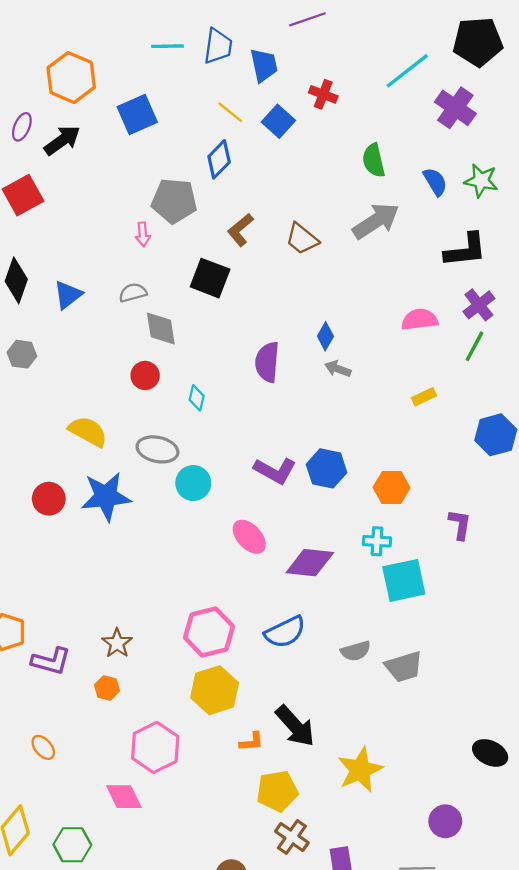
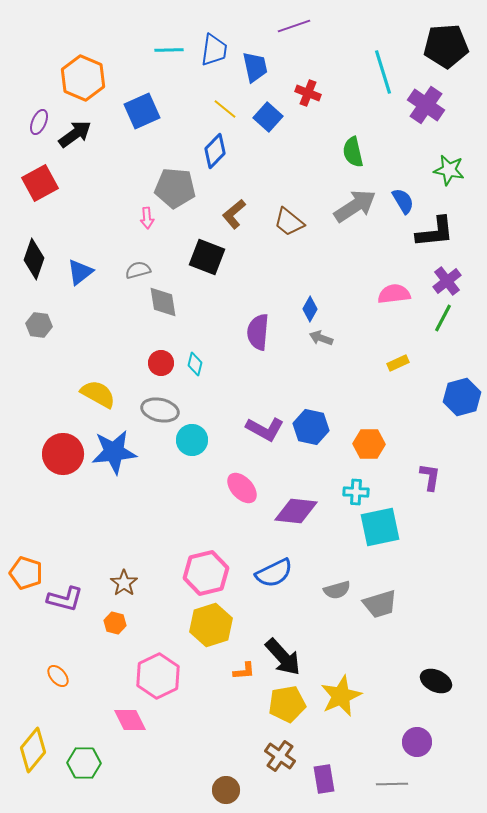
cyan line: (407, 71) -> (383, 72), turned -69
blue semicircle: (435, 182) -> (403, 201), moved
red circle: (145, 375) -> (161, 363), moved
red circle: (49, 499) -> (63, 454), size x1.4
black ellipse: (490, 753) -> (436, 681), moved
yellow pentagon: (277, 791) -> (287, 704), moved

